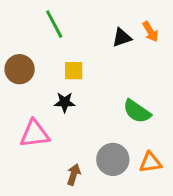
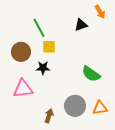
green line: (54, 24) -> (39, 28), moved
orange arrow: (150, 32) -> (100, 12), moved
brown circle: (20, 69) -> (21, 52), moved

